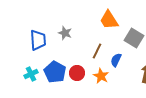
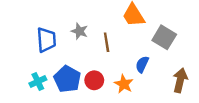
brown line: (97, 51) -> (107, 42), moved, turned -35

